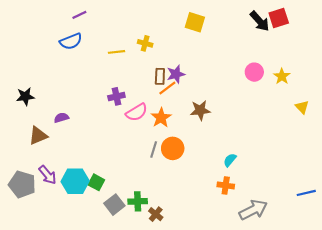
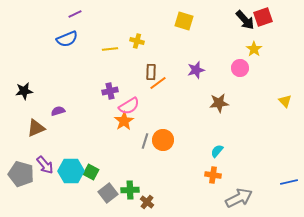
purple star: (176, 74) -> (196, 70), moved
yellow star: (282, 76) -> (254, 49), moved
brown star: (200, 110) -> (219, 103), moved
orange star: (161, 118) -> (124, 121), moved

